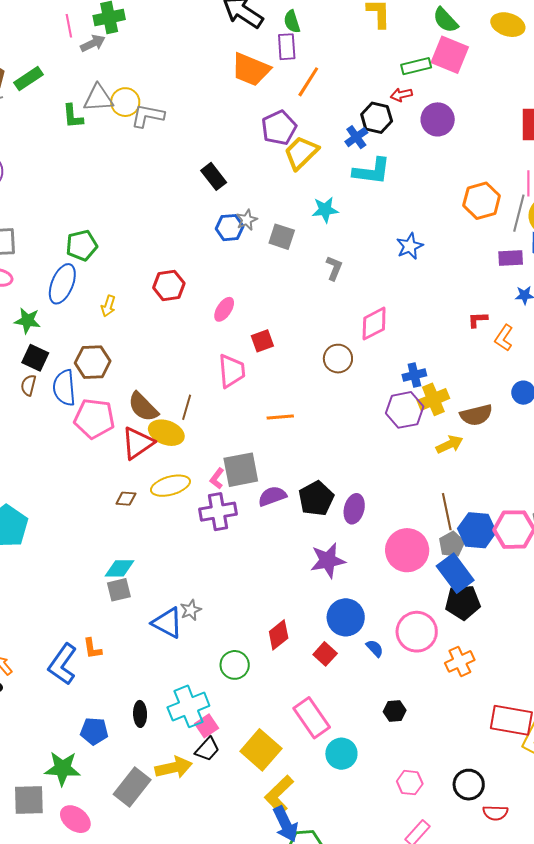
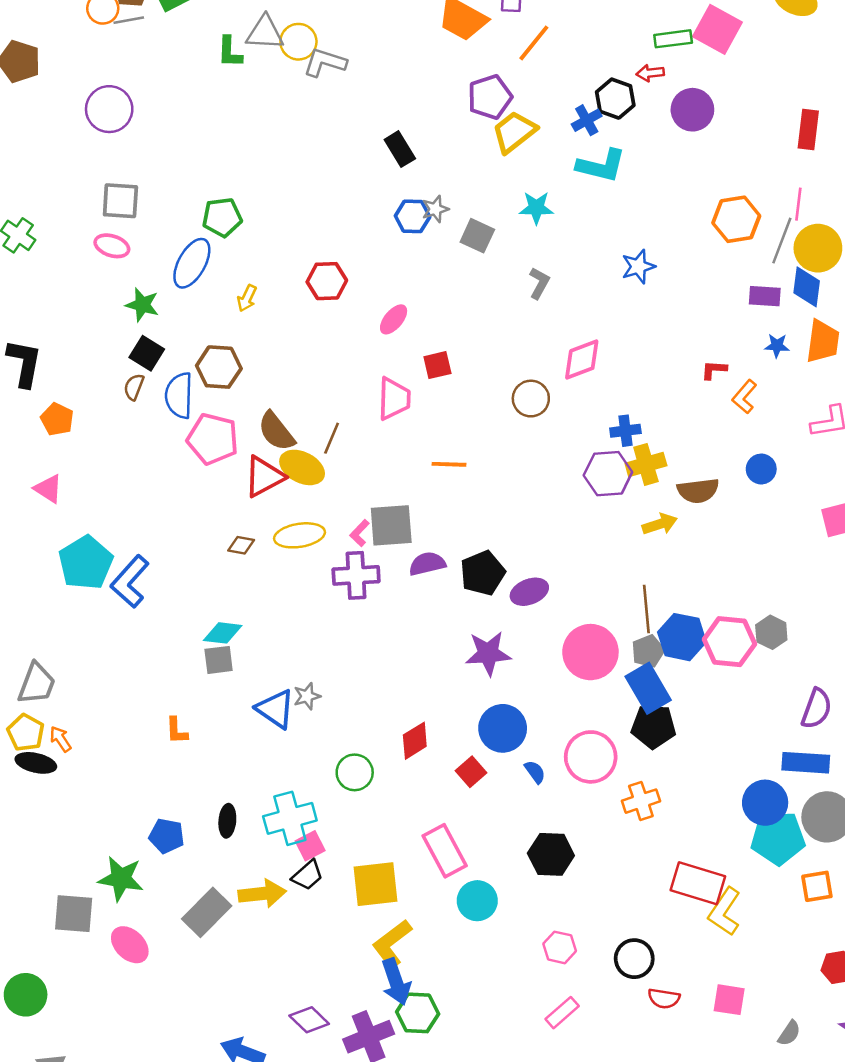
purple ellipse: (354, 509) -> (529, 592), turned 48
blue L-shape: (63, 664) -> (130, 582), moved
black hexagon: (395, 711) -> (551, 854), size x1.6
yellow square: (261, 750) -> (376, 884), turned 36

